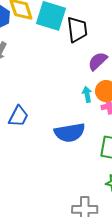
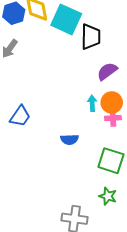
blue semicircle: (70, 133) -> (70, 139), size x0.6

